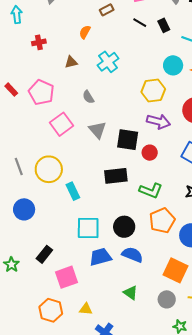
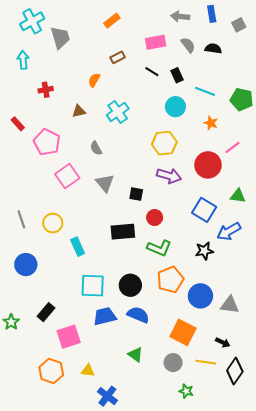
cyan circle: (173, 65) -> (175, 107), moved
red rectangle: (11, 90) -> (18, 124), moved
black square: (128, 140) -> (136, 194), size x0.6
red circle: (150, 153) -> (155, 217), moved
yellow circle: (49, 169) -> (53, 223), size x0.7

